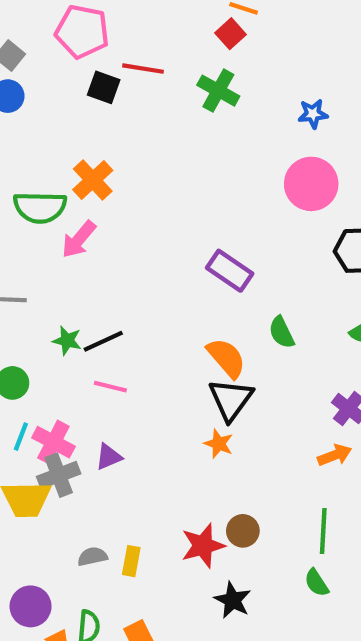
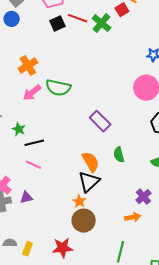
black square: (104, 87) -> (57, 23), turned 35
green cross: (218, 91) -> (101, 23), moved
orange cross: (93, 180) -> (28, 65), moved
green semicircle: (40, 207) -> (58, 88), moved
green star: (67, 341) -> (19, 129), moved
brown circle: (243, 531) -> (84, 221), moved, size x1.5

